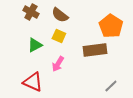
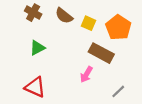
yellow square: (59, 36) -> (88, 23), moved
brown rectangle: (95, 50) -> (101, 53), turned 35
pink arrow: (58, 64) -> (86, 74), moved

